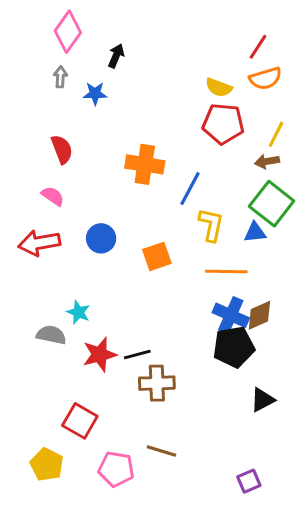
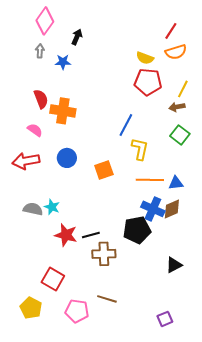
orange cross: (145, 164) -> (63, 111), moved
green square: (272, 204) -> (180, 135), size x0.7
blue triangle: (255, 232) -> (176, 183), moved
gray semicircle: (51, 335) -> (33, 209), moved
black pentagon: (234, 347) -> (137, 230), moved
red star: (100, 354) -> (66, 235), turned 30

